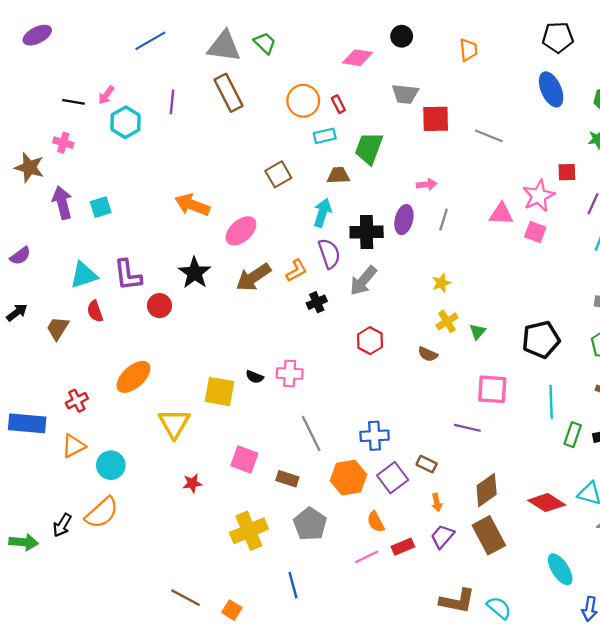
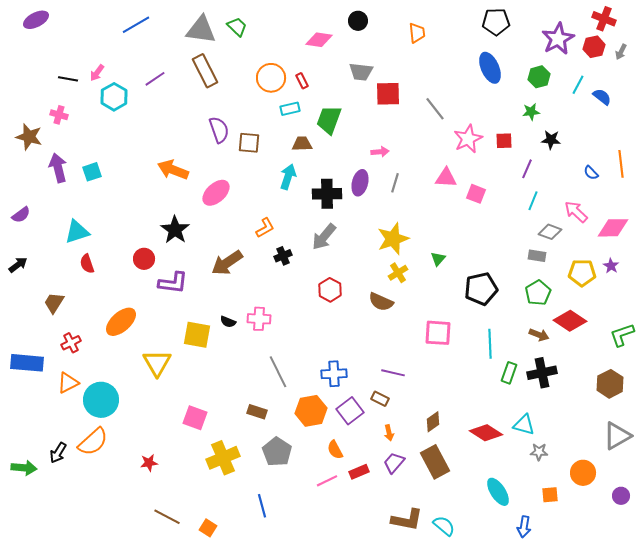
purple line: (172, 102) -> (155, 79), turned 50
gray line: (489, 136) -> (435, 109), turned 30
brown square: (278, 174) -> (249, 143), turned 35
pink star: (539, 196) -> (468, 139), moved
purple semicircle: (329, 254) -> (219, 130), moved
purple L-shape: (128, 275) -> (173, 283), moved, turned -76
brown arrow: (253, 277) -> (227, 263), moved
yellow star: (441, 283) -> (393, 239), size x1.8
brown trapezoid: (58, 328) -> (54, 303), moved
green triangle: (478, 332) -> (438, 259), moved
brown semicircle: (428, 354) -> (381, 302), size x1.4
purple line: (467, 428) -> (393, 373), moved
pink square: (244, 460) -> (195, 418), moved
cyan circle: (111, 465) -> (101, 400), size x1.4
red star: (192, 483) -> (149, 463), moved
brown diamond: (487, 490) -> (433, 422), size x0.7

